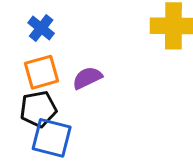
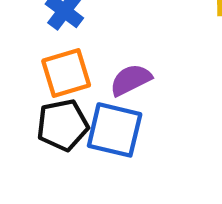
blue square: (52, 138) -> (115, 130), moved

